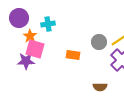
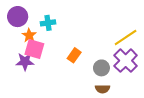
gray circle: (99, 42) -> (101, 68), moved
orange rectangle: (73, 55) -> (74, 55), turned -64

